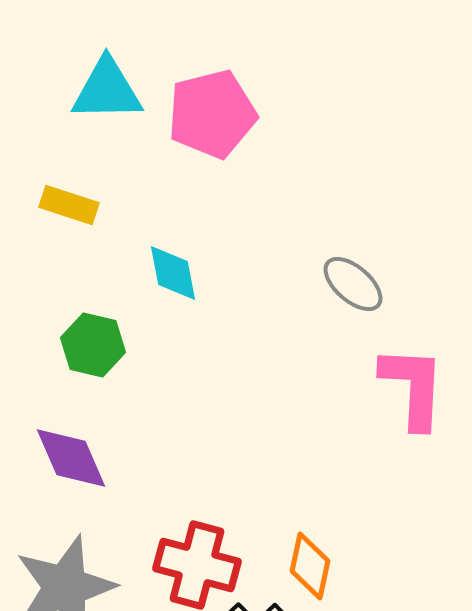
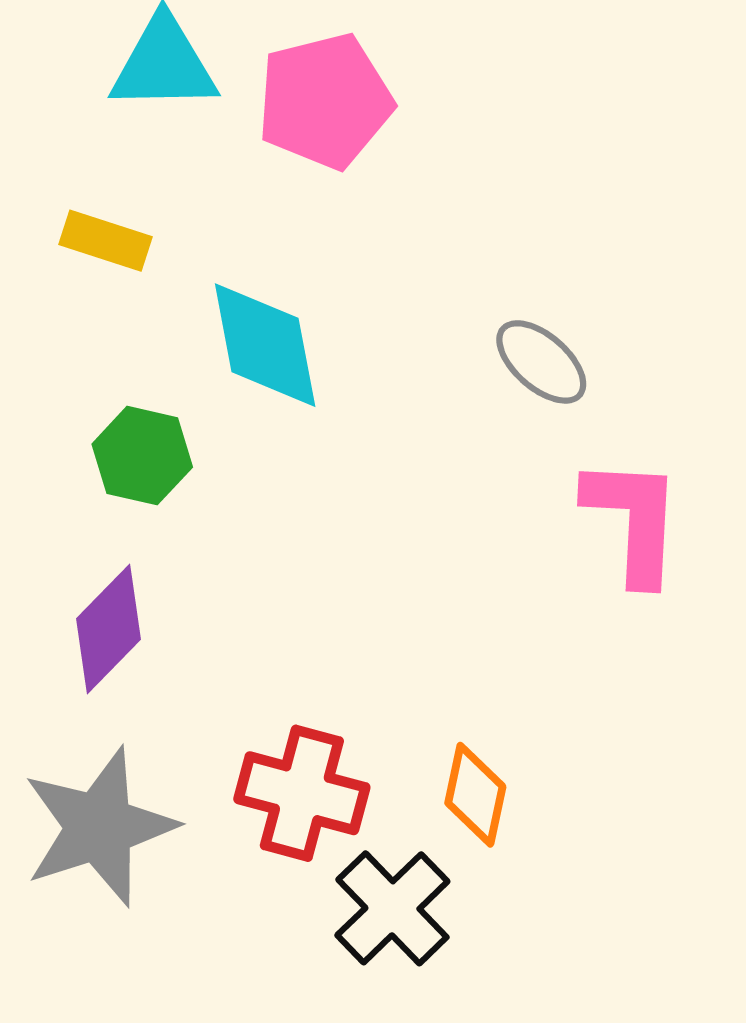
cyan diamond: (173, 273) -> (265, 345), size x1.5
purple diamond: (71, 458) -> (108, 629), turned 68

